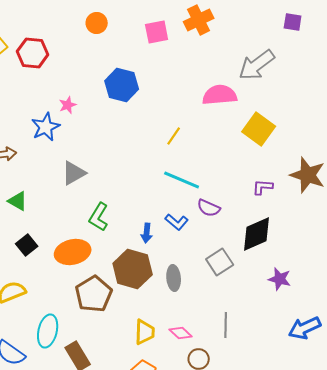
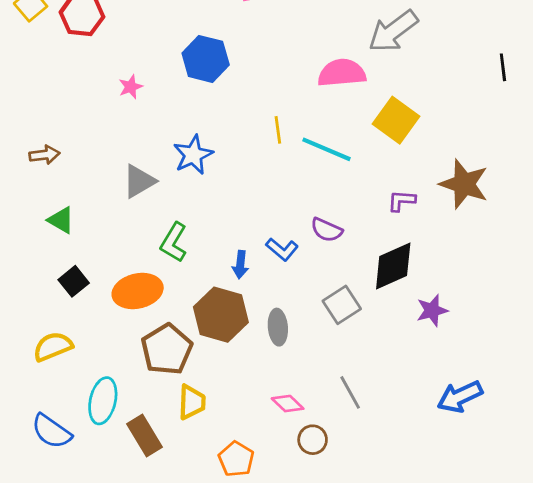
blue star: (46, 127) -> (193, 155), moved
yellow line: (174, 136) -> (278, 130), turned -42
cyan line: (182, 180) -> (326, 149), moved
purple star: (280, 279) -> (432, 310), moved, turned -30
gray line: (226, 325) -> (350, 392), turned -30
yellow trapezoid: (145, 332) -> (192, 402), moved

